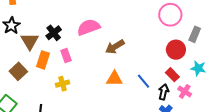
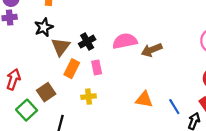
brown arrow: (115, 47) -> (152, 50), moved
brown square: (18, 71) -> (46, 92), moved

